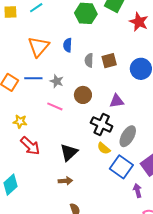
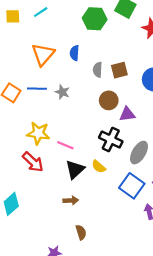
brown circle: (83, 95) -> (109, 100), moved
pink line: (55, 106) -> (65, 145), moved
yellow star: (20, 122) -> (38, 133), moved, size x1.5
yellow semicircle: (104, 148) -> (99, 167), moved

